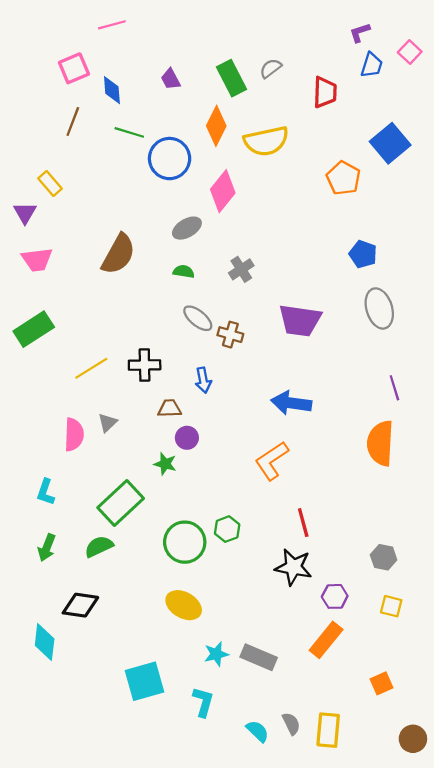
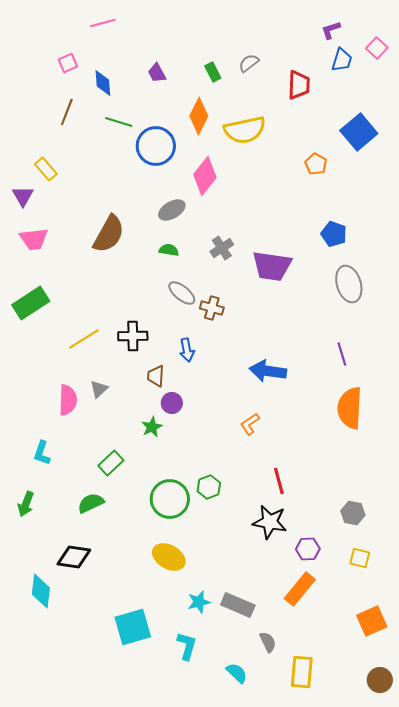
pink square: (74, 68) -> (68, 63), size x0.7
green rectangle: (231, 78) -> (213, 72), size x0.6
orange pentagon: (343, 178) -> (316, 164), size x0.7
purple trapezoid: (300, 320) -> (272, 266), moved
purple line: (394, 388) -> (342, 354), moved
brown trapezoid: (170, 408) -> (156, 376), turned -85
orange L-shape: (272, 461) -> (250, 424), size x0.6
green star: (165, 464) -> (152, 427), turned 30
green rectangle: (121, 503) -> (111, 463), size x0.6
green arrow: (47, 548) -> (26, 504), moved
orange square: (381, 683) -> (372, 621), moved, size x1.4
gray semicircle: (291, 724) -> (268, 642), moved

